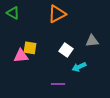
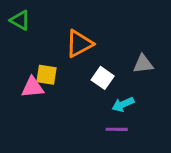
orange triangle: (57, 14) -> (79, 44), moved
purple line: (58, 84) -> (117, 129), moved

